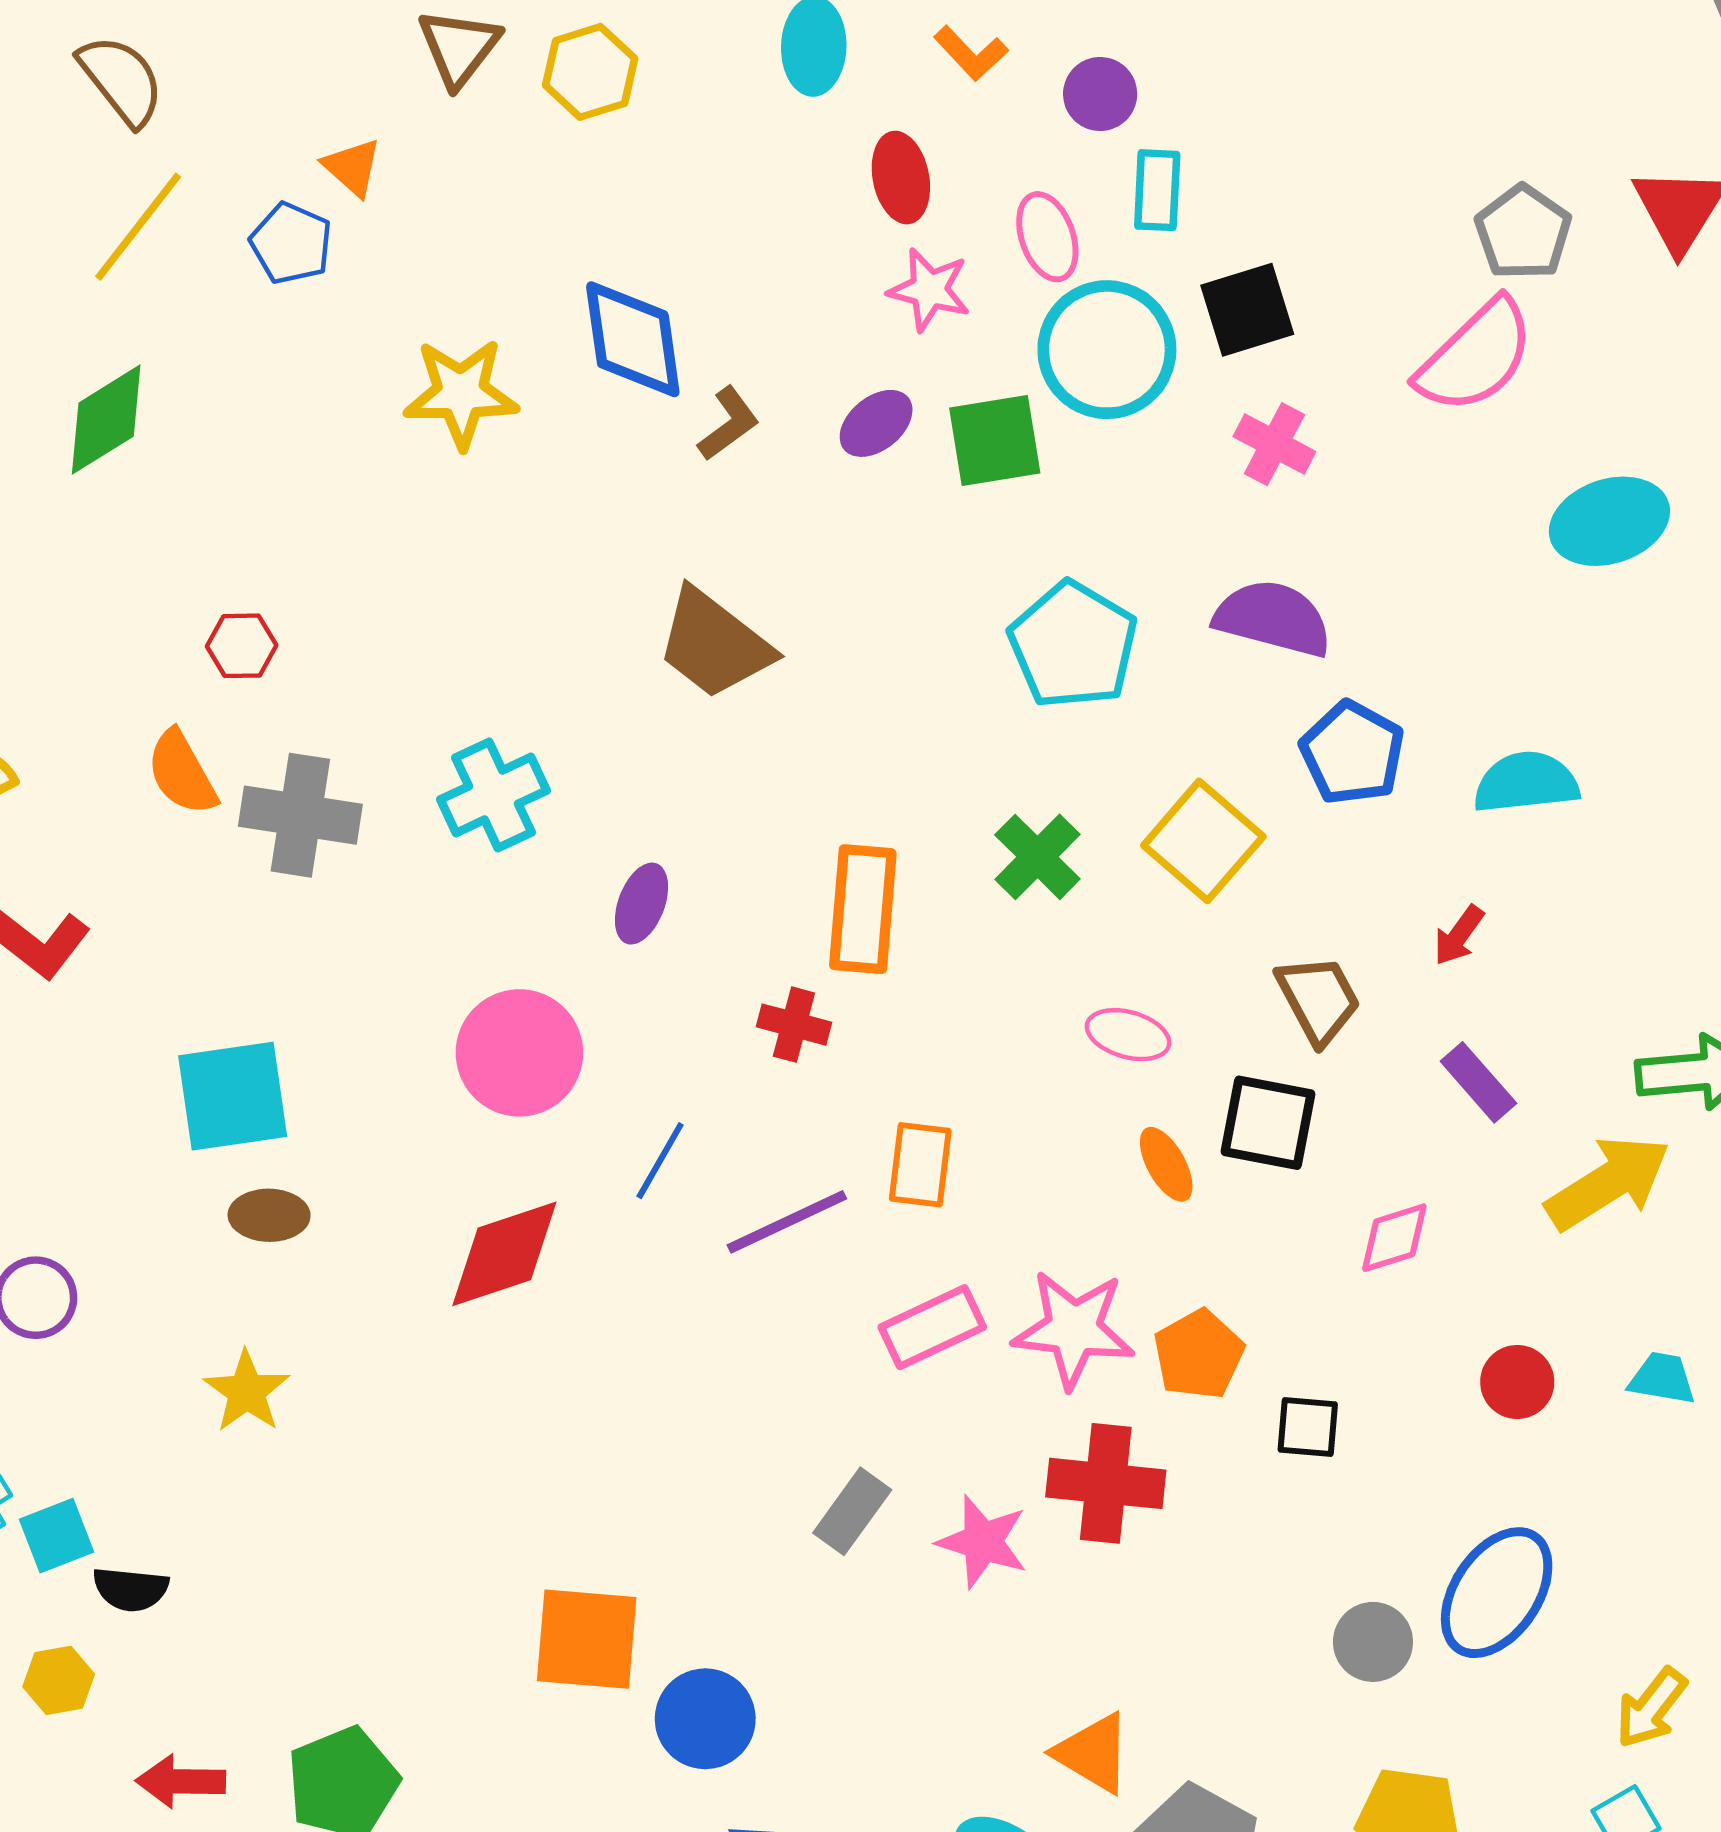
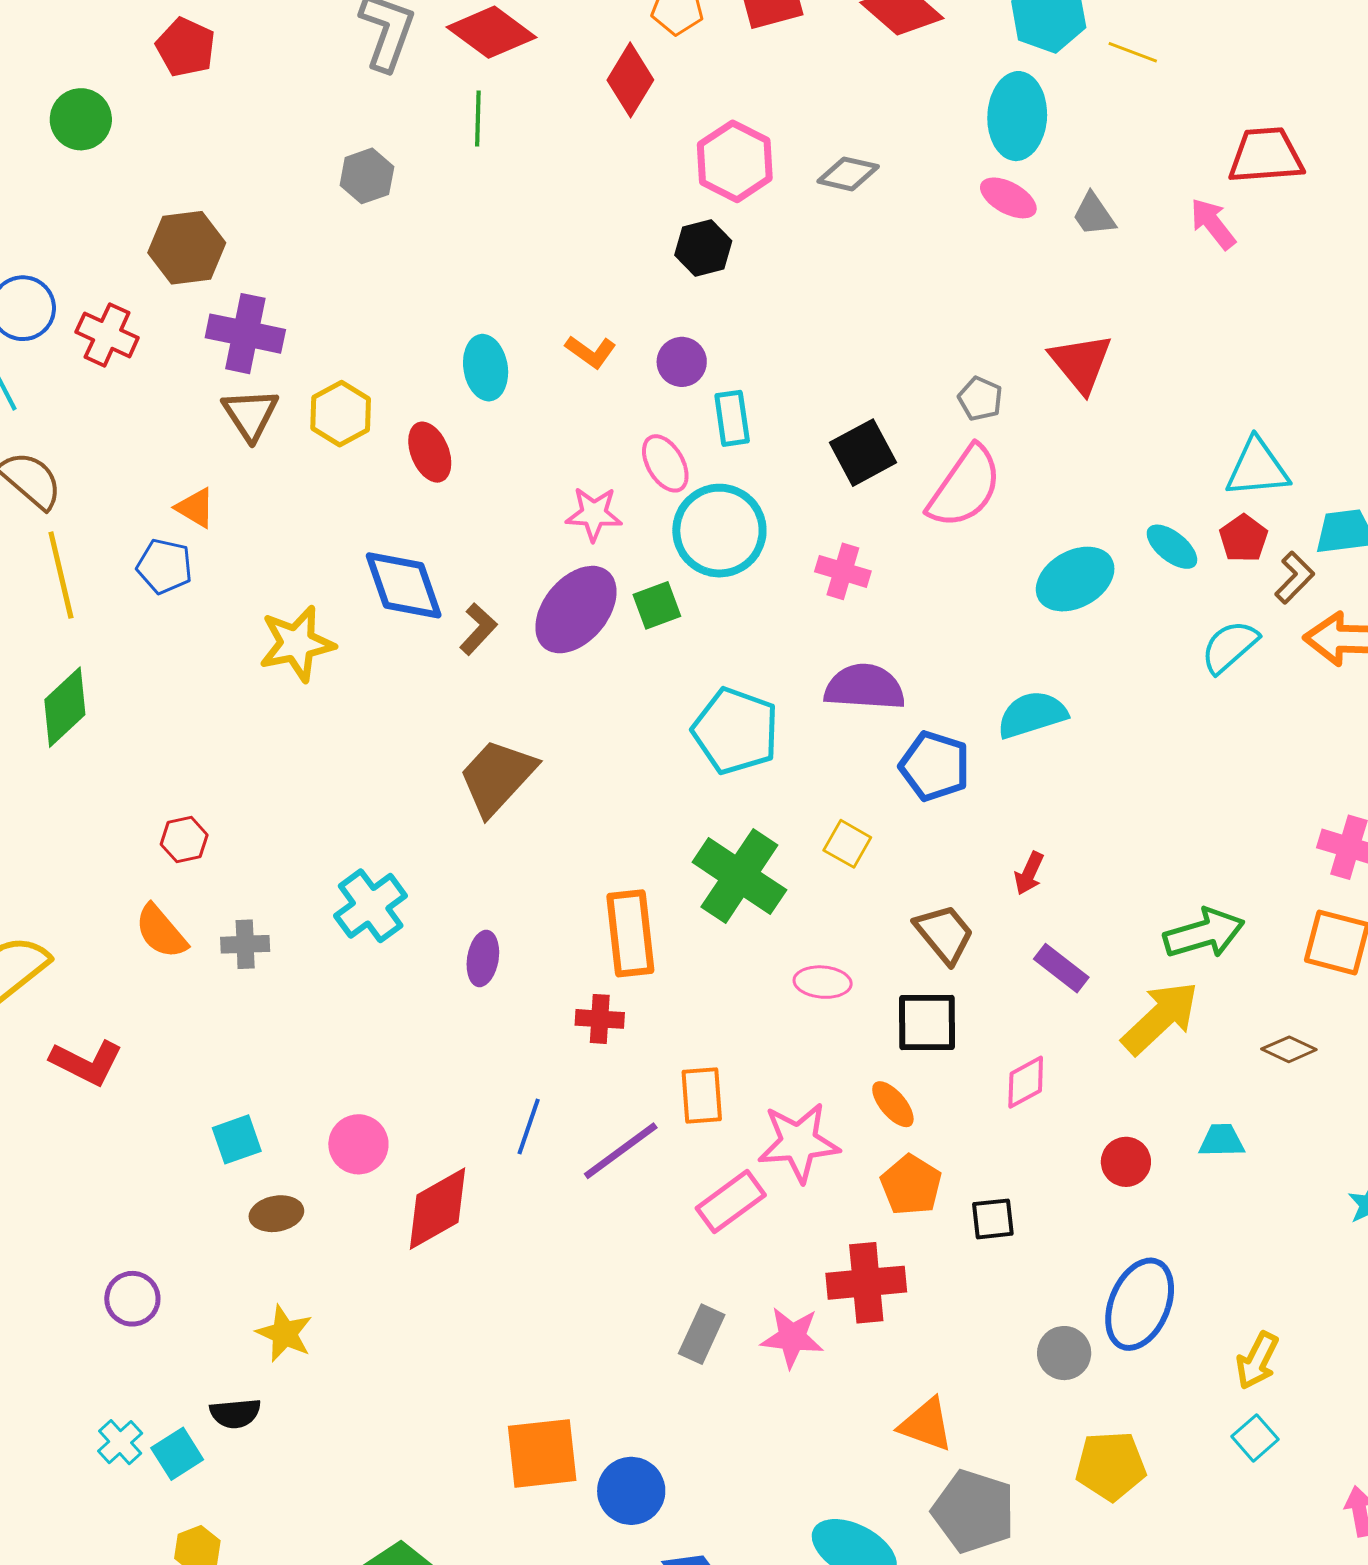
red ellipse: (901, 178) -> (430, 452), moved
yellow line: (138, 227) -> (61, 575), turned -40
gray pentagon: (1523, 232) -> (980, 399), size x0.7
black square: (1247, 310) -> (863, 453), moved
purple ellipse: (876, 423) -> (576, 610), size x1.8
green square: (995, 441) -> (657, 605), size x0.7
brown trapezoid: (714, 644) -> (497, 777), turned 106
cyan semicircle: (1526, 783) -> (1032, 715), moved
gray cross: (300, 815) -> (245, 944), size x0.6
yellow square: (1203, 841) -> (847, 844), size x0.6
green cross: (1037, 857) -> (739, 876), size x1.5
pink circle: (519, 1053) -> (358, 1144), moved, size x0.7
cyan square: (233, 1096) -> (237, 1139), size x0.6
orange ellipse: (1166, 1164) -> (893, 1104), moved
pink star: (1074, 1329) -> (799, 1142), moved
black semicircle: (131, 1589) -> (235, 1413), moved
orange triangle: (1093, 1753) -> (926, 1425), moved

